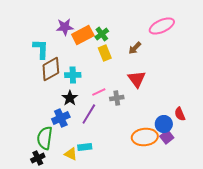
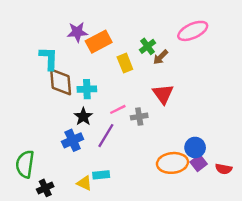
green cross: (102, 34) -> (148, 46), moved
brown diamond: (51, 69) -> (61, 82), turned -65
red semicircle: (180, 114) -> (224, 169), moved, turned -56
green semicircle: (45, 138) -> (25, 164), moved

